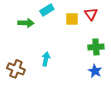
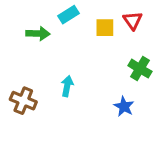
green cross: (96, 47) -> (140, 69), turned 35
blue star: (95, 71) -> (124, 106), moved

